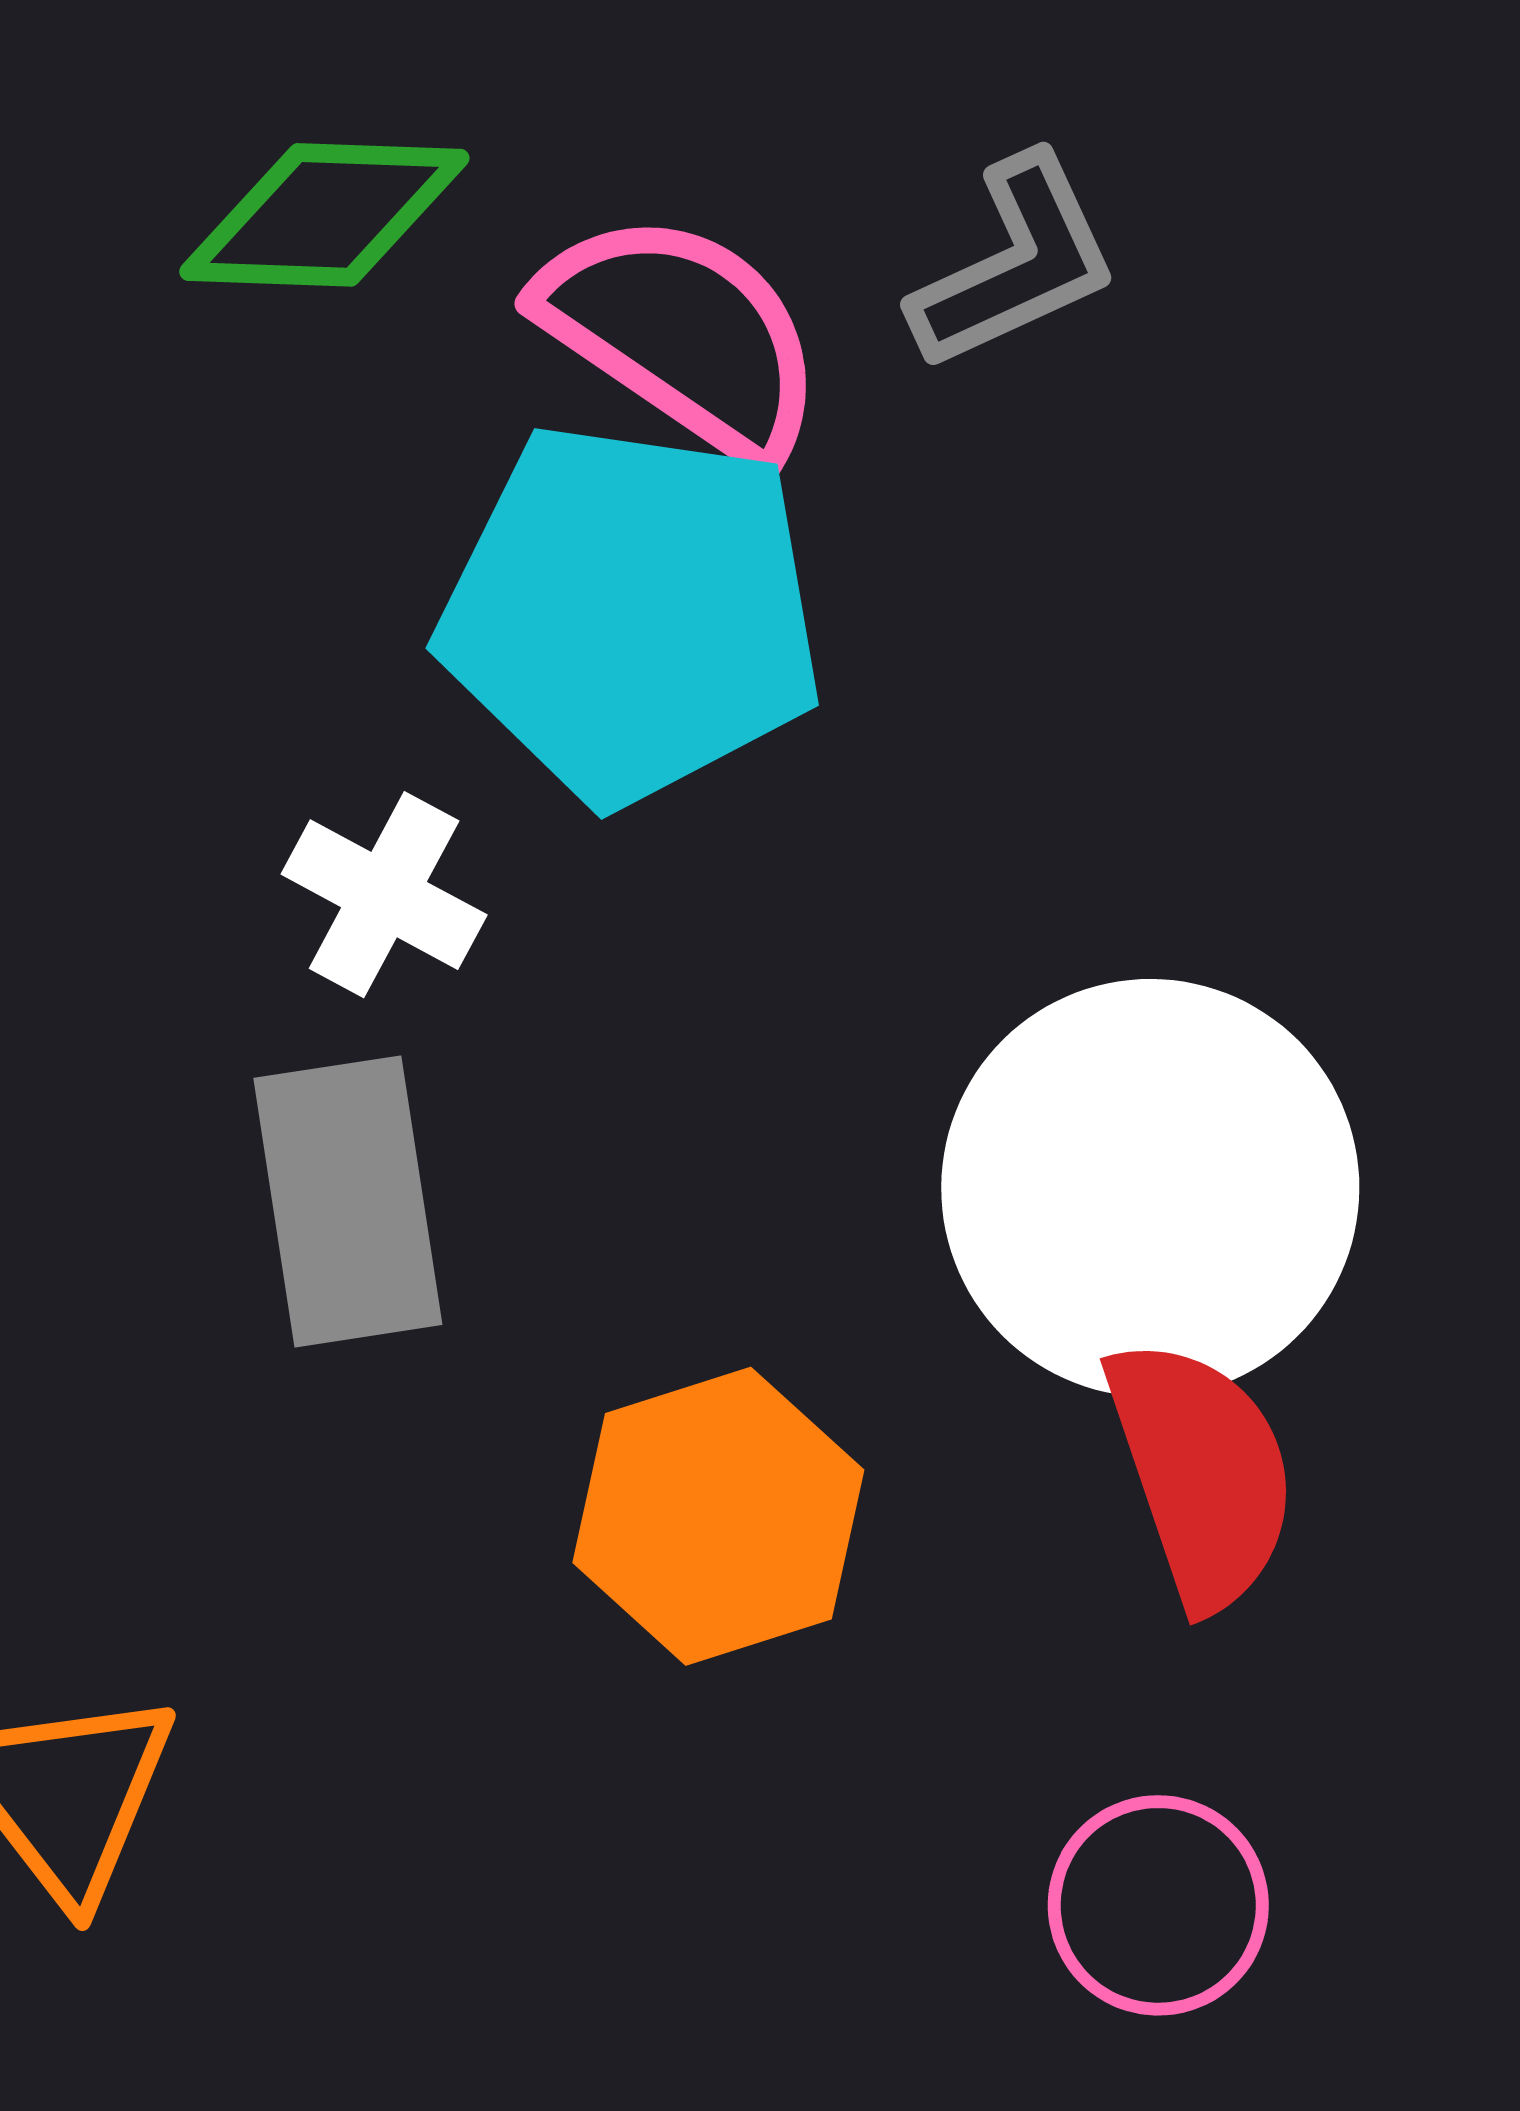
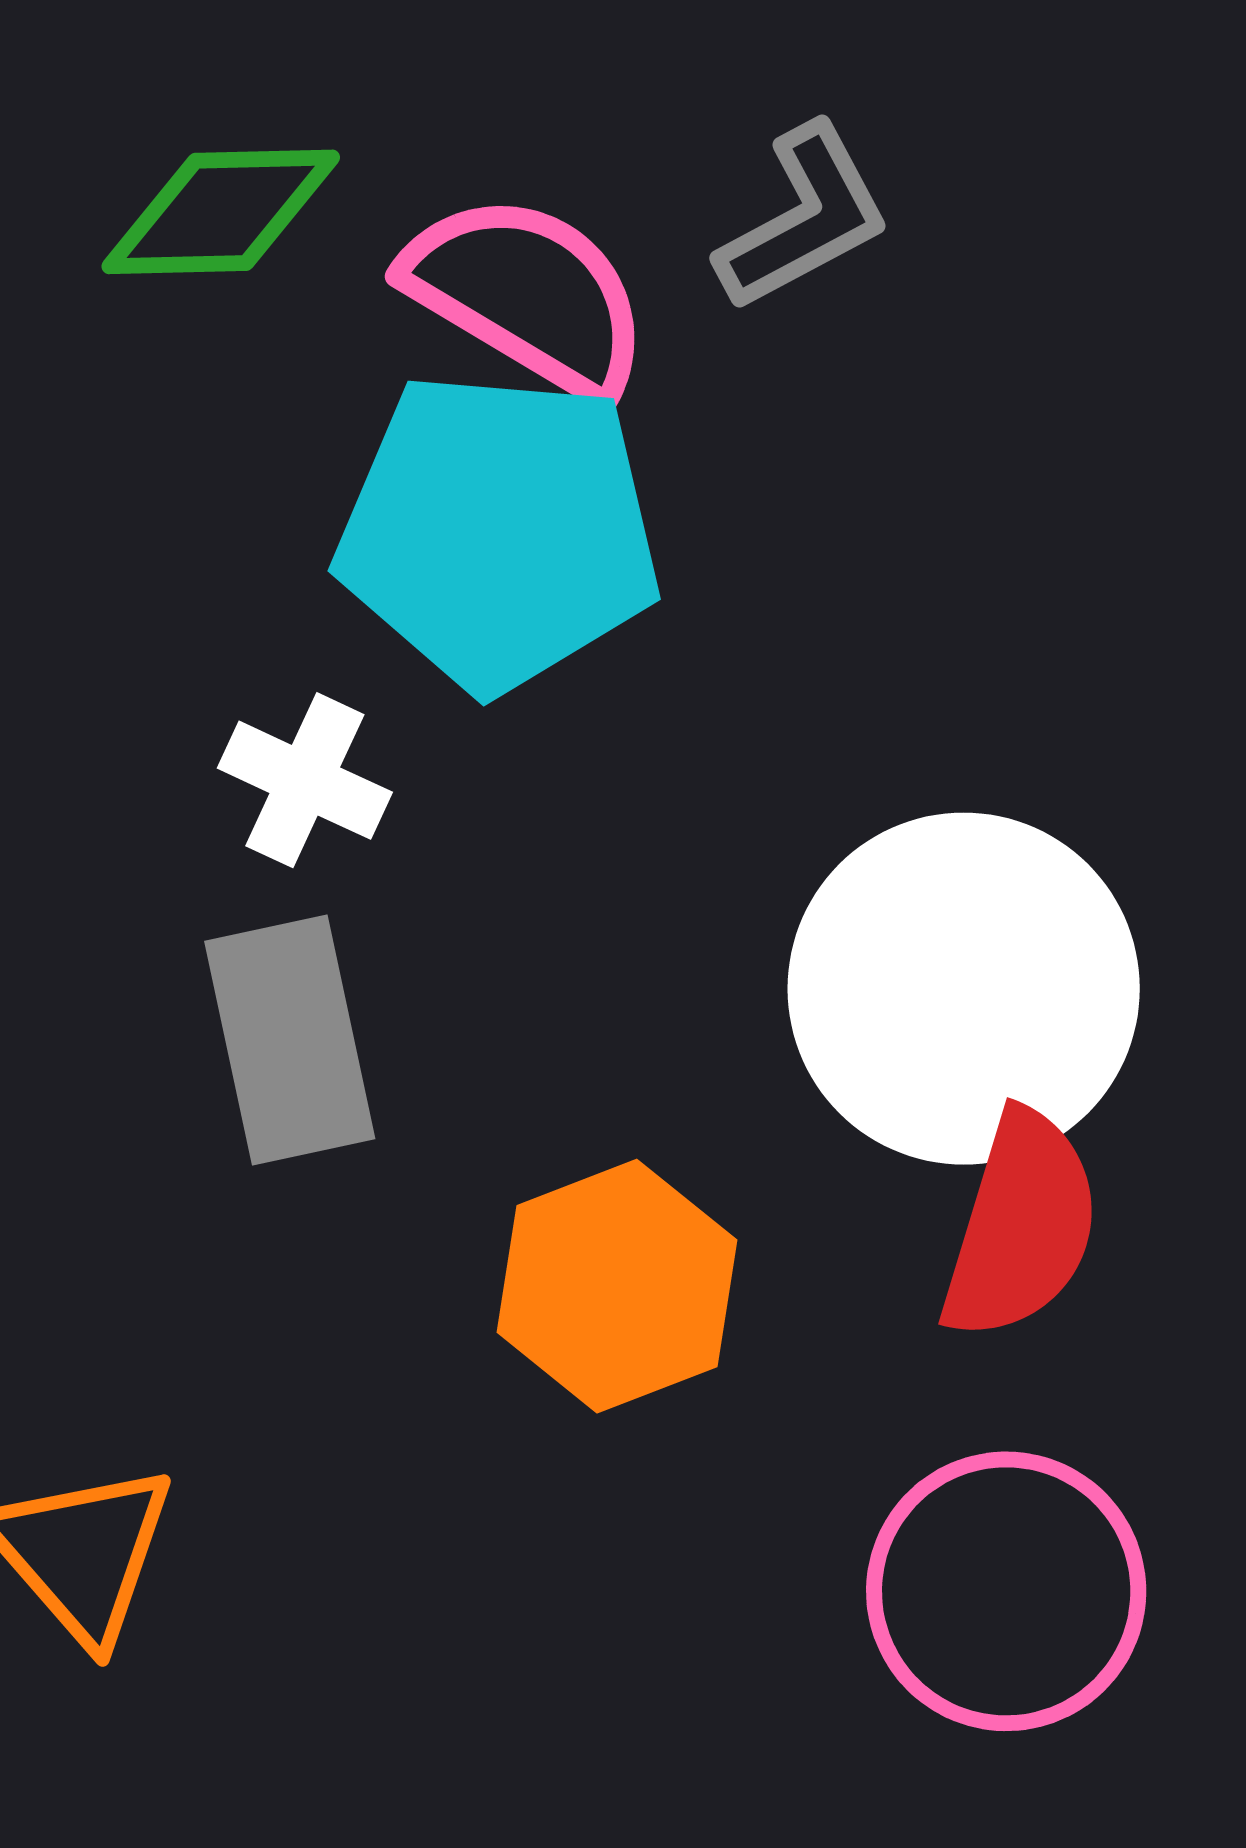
red semicircle: (1201, 1473) -> (1021, 1226), turned 39
pink circle: (1158, 1905) -> (1006, 1591), size x1.5

